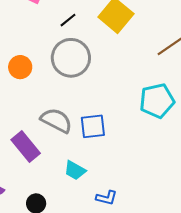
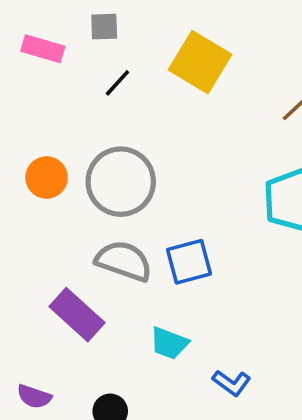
gray circle: (71, 58) -> (121, 182), moved
blue L-shape: (106, 198) -> (232, 383), turned 30

